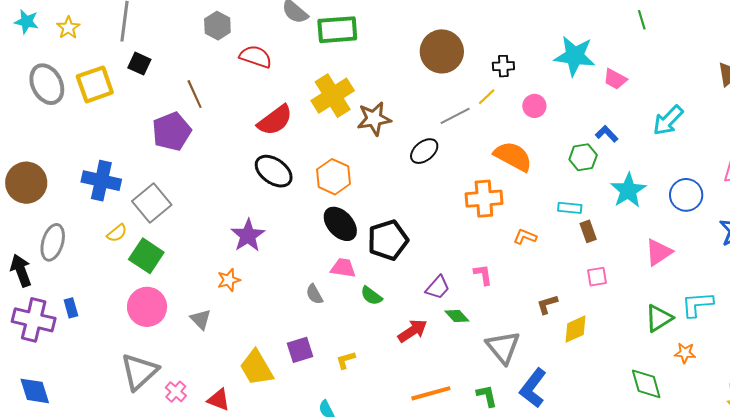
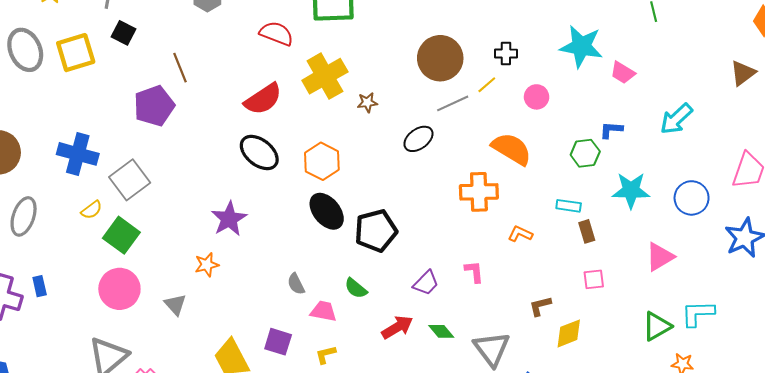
brown circle: (442, 51) -> (440, 58), moved
red semicircle: (256, 57) -> (276, 34), moved
brown star: (374, 119) -> (367, 102), size x0.6
blue L-shape: (607, 134) -> (611, 130), turned -45
cyan star: (628, 190) -> (631, 190), turned 30
pink trapezoid: (343, 268) -> (324, 311), moved
green diamond: (457, 316) -> (441, 331), moved
purple square: (300, 350) -> (278, 342), turned 32

